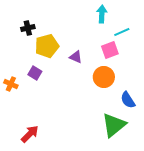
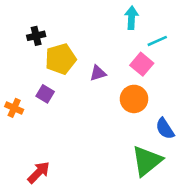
pink square: (110, 50) -> (142, 64), turned -30
purple triangle: (76, 57) -> (98, 73), turned -40

